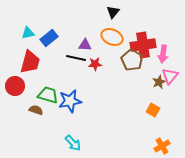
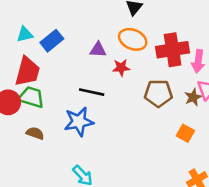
black line: (76, 58) -> (92, 92), moved
brown pentagon: (132, 60) -> (158, 93), moved, turned -30
red star: (95, 64) -> (121, 68), moved
green trapezoid: (48, 95) -> (31, 97), moved

